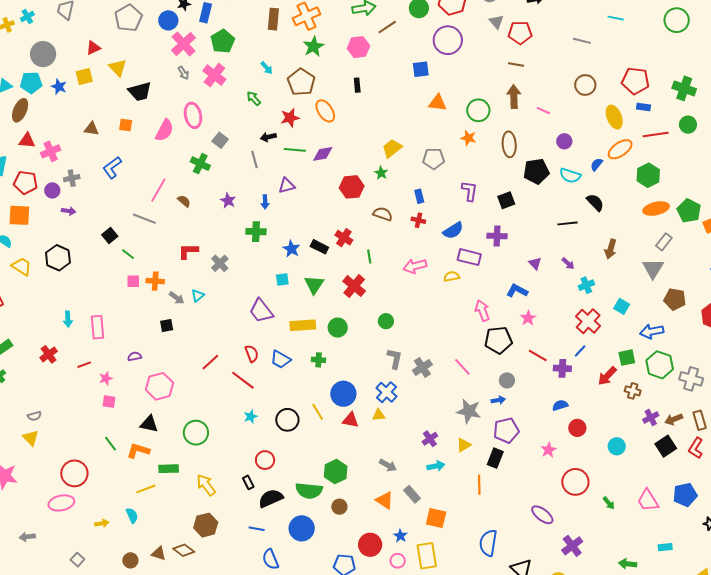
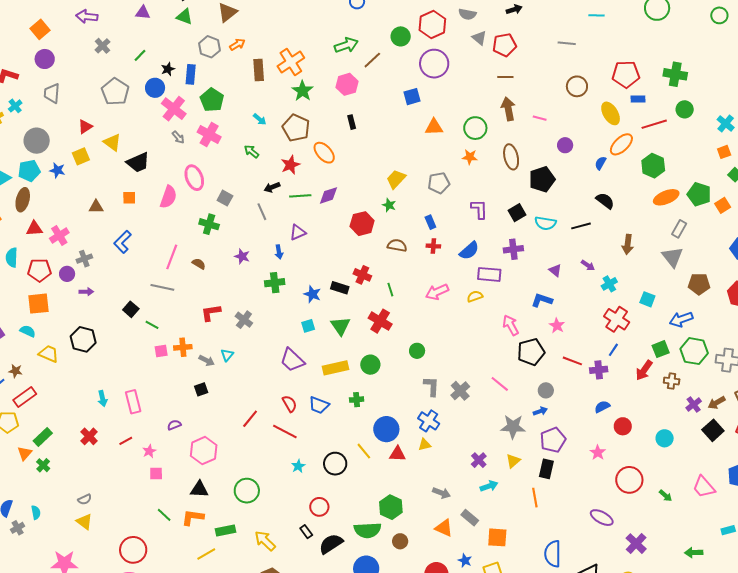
cyan semicircle: (570, 176) -> (545, 223), moved

